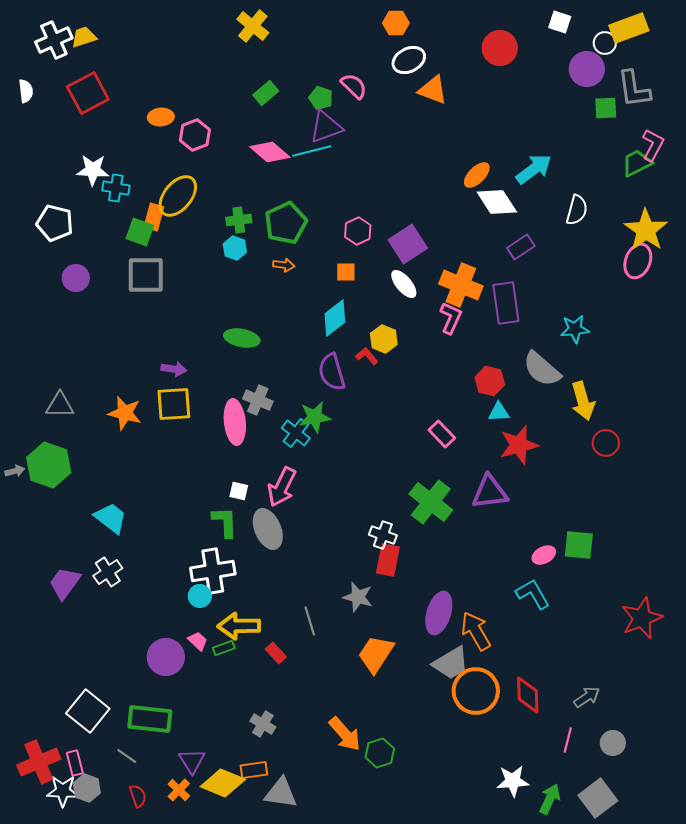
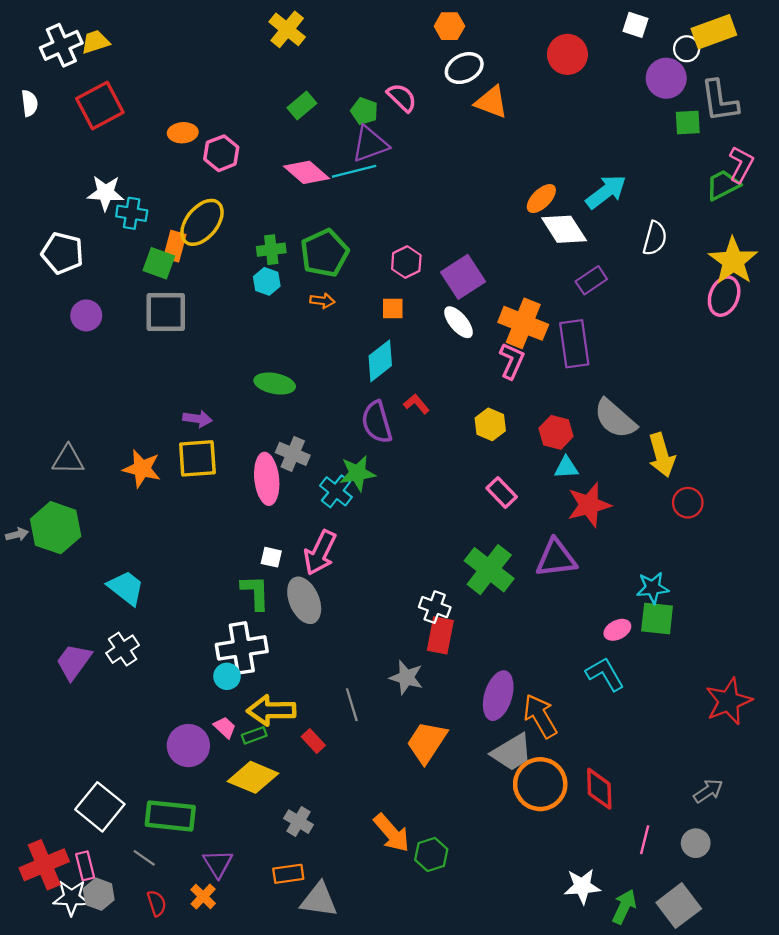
cyan star: (575, 329) -> (653, 588), moved
yellow hexagon: (384, 339) -> (490, 424), moved
gray arrow: (587, 697) -> (708, 791), moved
yellow diamond: (223, 783) -> (253, 777), moved

